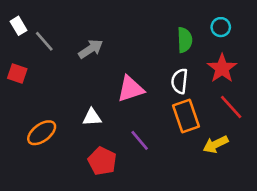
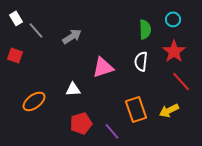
orange rectangle: (186, 116) -> (136, 109), moved
purple line: (140, 140) -> (112, 131), moved
red pentagon: (102, 161) -> (81, 123), turned 30

